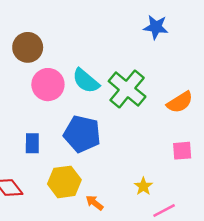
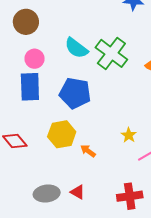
pink circle: (48, 85) -> (35, 59), moved, size x0.7
blue rectangle: (32, 143) -> (30, 87), moved, size x1.6

